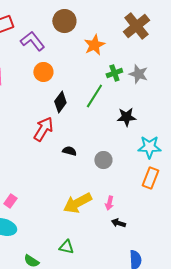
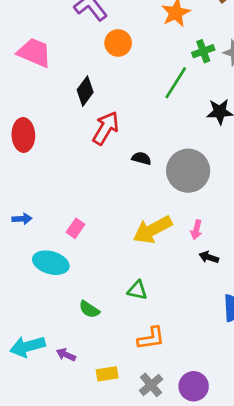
orange circle: (43, 72) -> (118, 43), moved
black diamond: (60, 102) -> (85, 91), moved
gray circle: (103, 160) -> (188, 171), size x1.8
pink rectangle: (10, 201) -> (76, 228), moved

